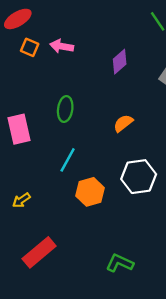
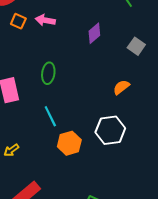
orange semicircle: (123, 123) -> (121, 87), moved
cyan line: (68, 160) -> (50, 116), turned -55

